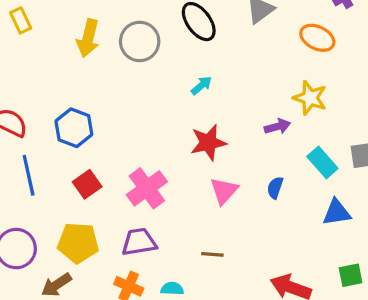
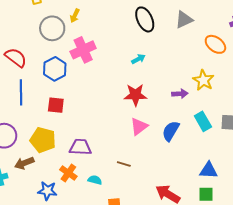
yellow arrow: (88, 38) -> (75, 16), size x0.6
gray circle: (140, 41) -> (52, 28), moved
red square: (87, 184) -> (56, 105), turned 30
pink cross: (147, 188) -> (83, 50), moved
blue semicircle: (275, 188) -> (171, 131), size x1.5
blue triangle: (337, 212) -> (209, 170), moved

